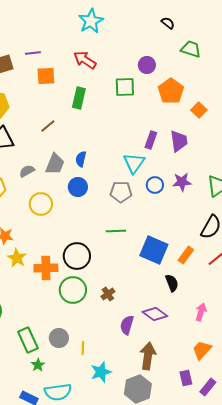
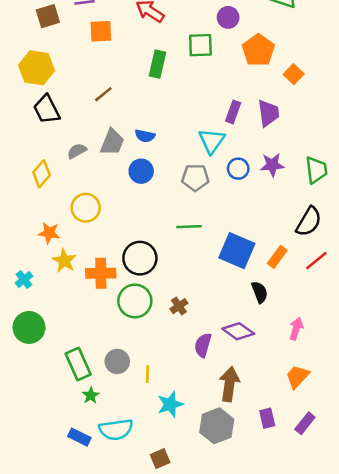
green rectangle: (79, 98) -> (158, 64), moved
blue semicircle: (81, 159) -> (145, 136), turned -91
yellow circle: (41, 204) -> (86, 208), moved
purple rectangle: (186, 378) -> (267, 418), moved

